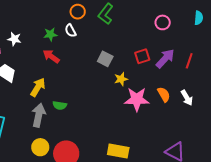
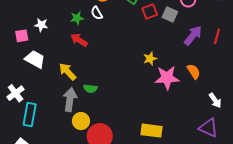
red square: (142, 56) -> (150, 12), moved
gray square: (105, 59) -> (170, 15), moved
yellow arrow: (38, 87) -> (68, 72), turned -72
white arrow: (187, 98) -> (215, 100), moved
yellow circle: (40, 147) -> (81, 121), moved

